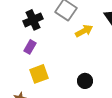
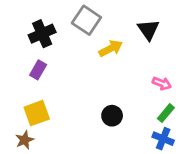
yellow square: (39, 74) -> (37, 113), moved

